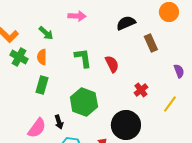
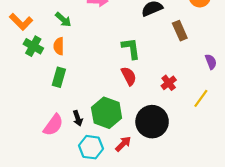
green L-shape: (83, 58) -> (131, 48), moved
red semicircle: (112, 64) -> (129, 76), moved
green hexagon: (84, 102) -> (107, 113), moved

